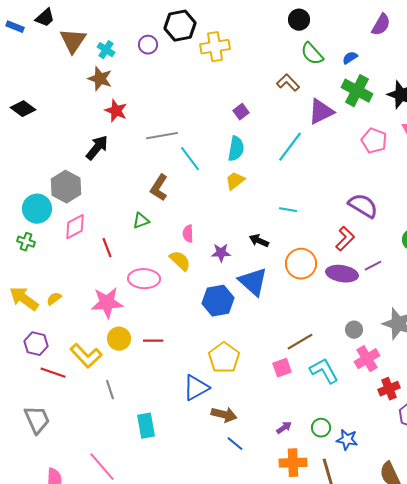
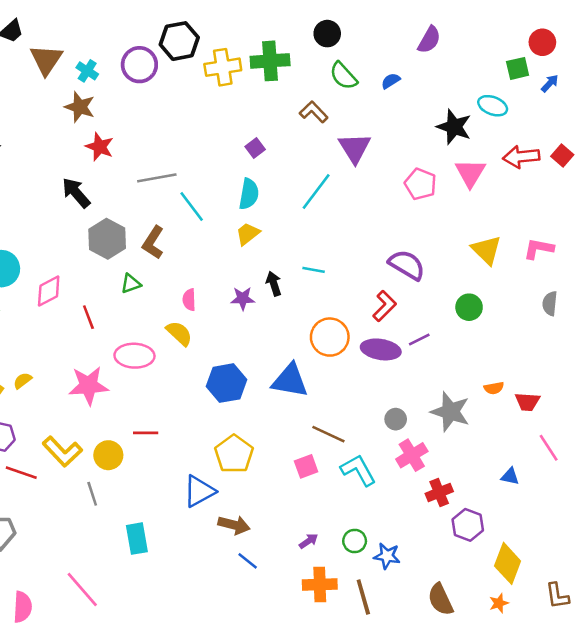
purple circle: (148, 45) -> (139, 65), size x1.5
green cross: (357, 91) -> (270, 61), moved, turned -32
purple triangle: (321, 112) -> (355, 148), turned -36
black arrow: (97, 148) -> (76, 193), turned -80
gray hexagon: (66, 187) -> (107, 239), moved
black arrow: (259, 241) -> (274, 284), moved, turned 48
purple star: (221, 253) -> (243, 298), moved
blue triangle: (253, 282) -> (290, 381), moved, turned -32
yellow circle: (119, 339) -> (108, 455), moved
brown line: (300, 342) -> (328, 434), turned 56

